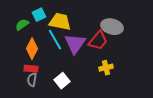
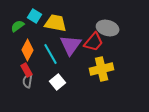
cyan square: (39, 15) -> (35, 16), turned -32
cyan line: (55, 40) -> (51, 54), moved
yellow cross: (106, 68) -> (102, 69), size x1.6
red rectangle: (31, 69) -> (27, 70), turned 56

